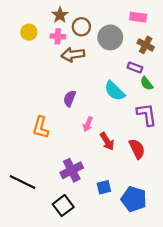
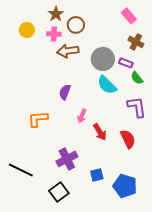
pink rectangle: (138, 17) -> (129, 16), turned 42
gray circle: (110, 37) -> (103, 59), moved
orange L-shape: (41, 127) -> (38, 119), turned 70

